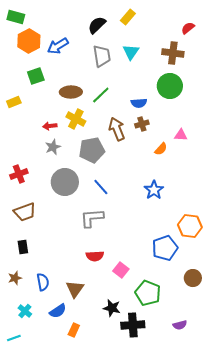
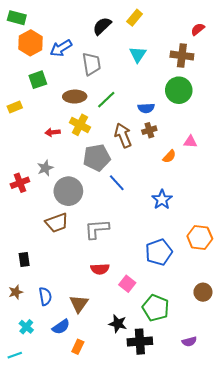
gray trapezoid: (102, 56) -> (91, 64), moved
gray star: (53, 147) -> (45, 168), moved
blue line: (101, 187) -> (117, 183), moved
brown trapezoid: (25, 212) -> (57, 223), moved
blue pentagon: (165, 248) -> (159, 252), moved

